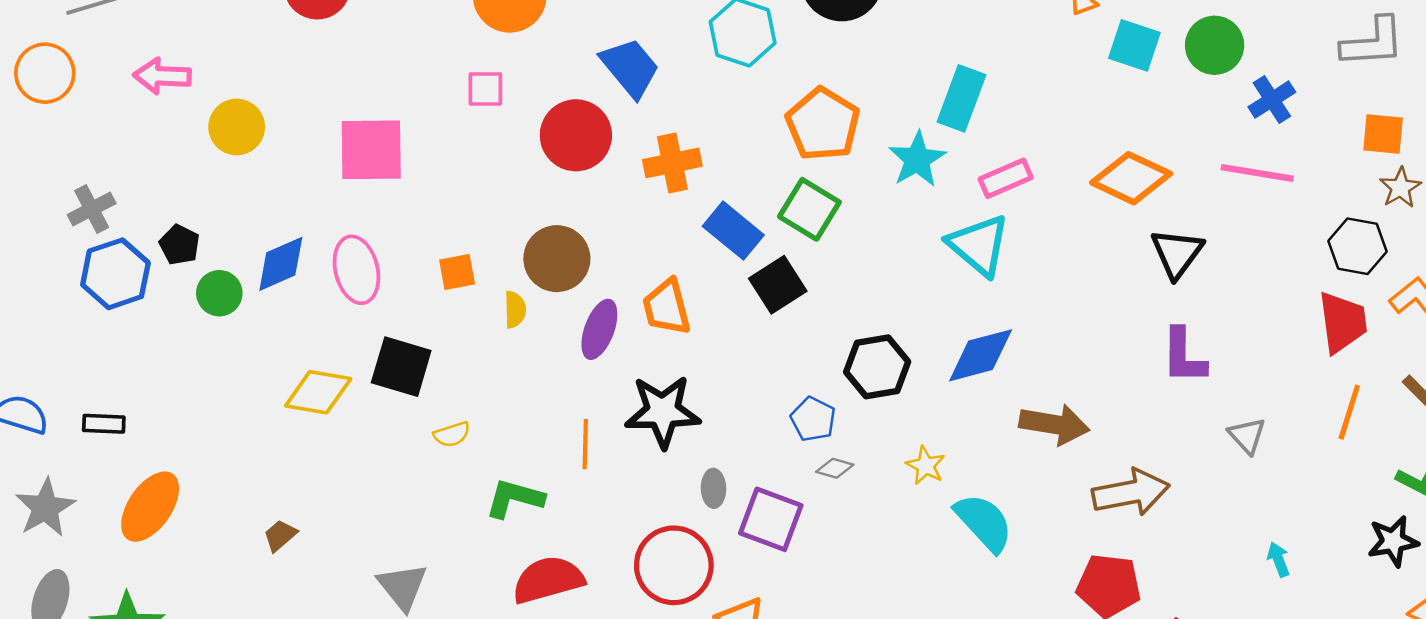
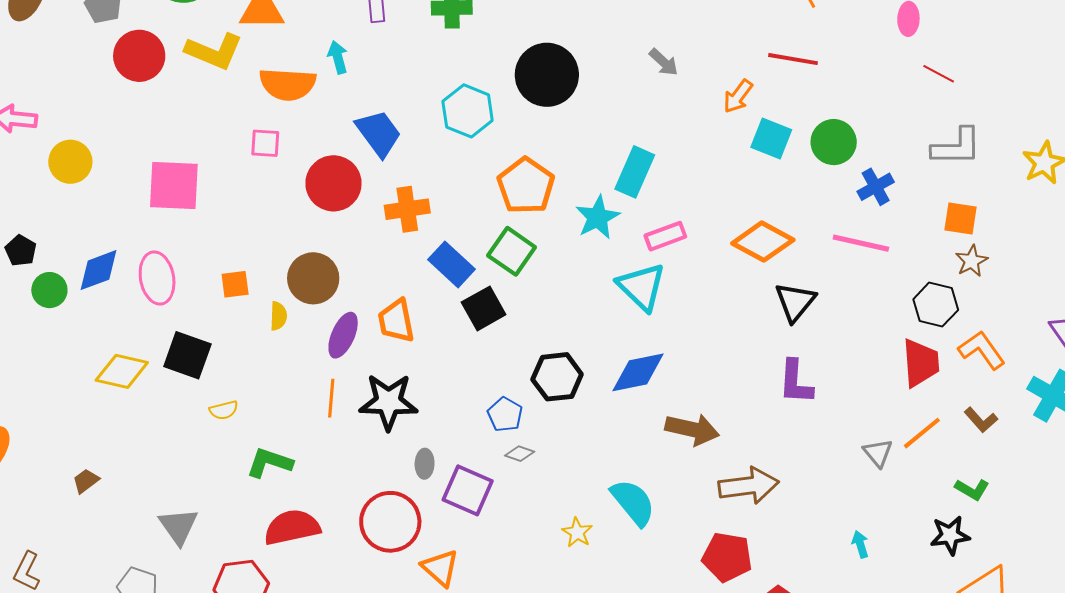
orange line: (1349, 412) -> (922, 433), turned 30
gray triangle: (1247, 436) -> (878, 453), moved
orange line: (585, 444) -> (331, 398), moved
yellow star: (926, 466) -> (577, 532), moved

